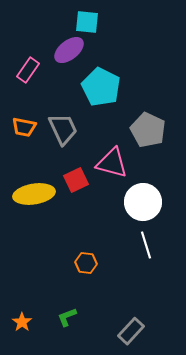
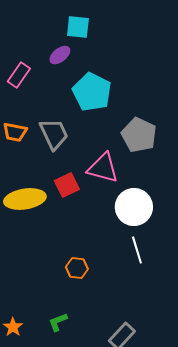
purple ellipse: (69, 50) -> (60, 55), size x0.7

